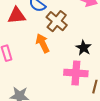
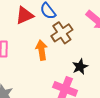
red triangle: (17, 16) -> (25, 15), turned -36

